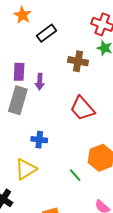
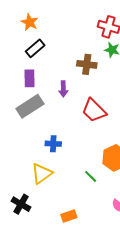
black rectangle: (47, 33) -> (35, 48), moved
purple arrow: (40, 82) -> (63, 89), moved
gray rectangle: (18, 100) -> (30, 106), turned 44

